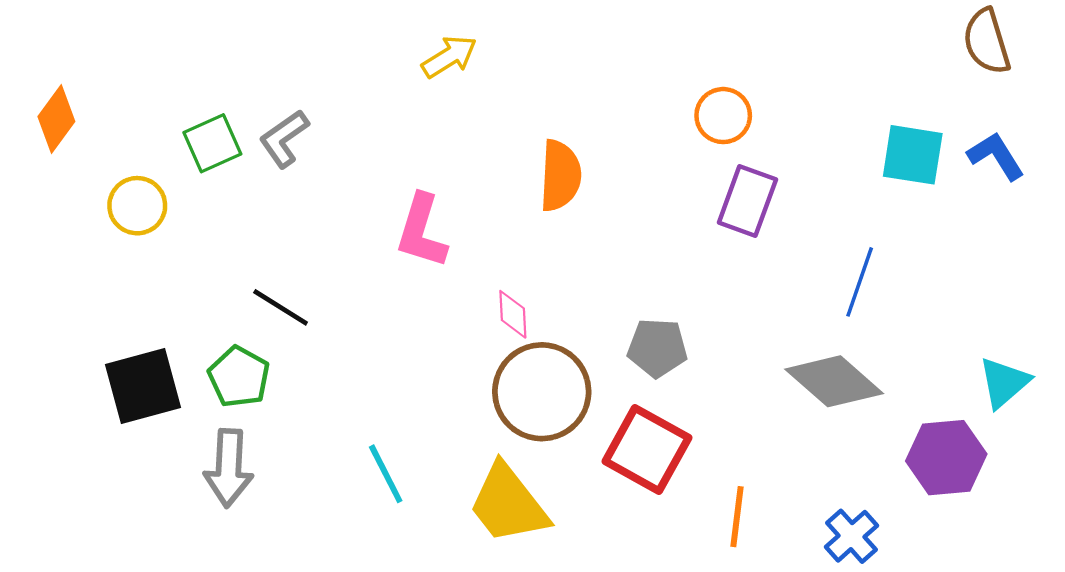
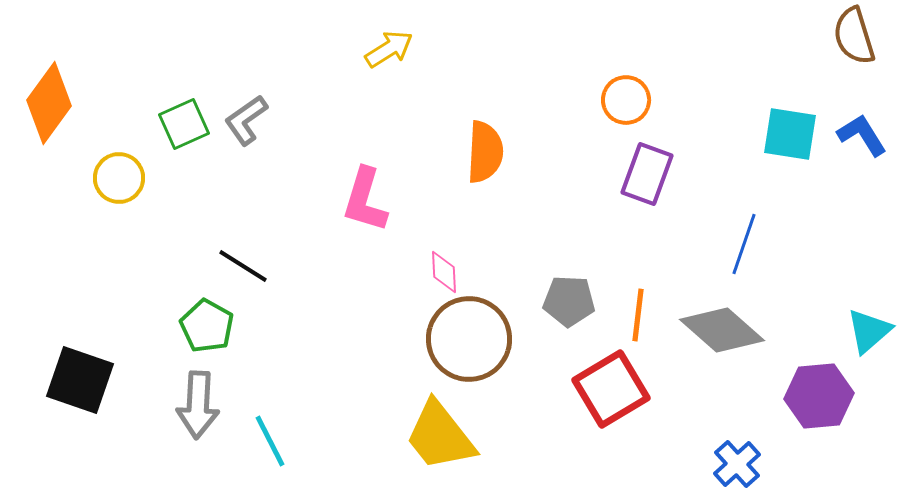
orange diamond: (56, 119) -> (49, 103), size x1.4
black square: (143, 386) -> (80, 380), moved, turned 34
red square: (647, 450) -> (611, 389), moved, turned 30
cyan line: (386, 474) -> (270, 441), moved
orange line: (737, 517) -> (638, 315), moved

